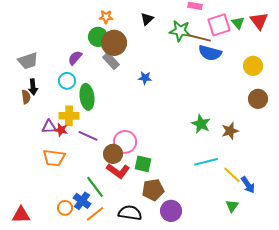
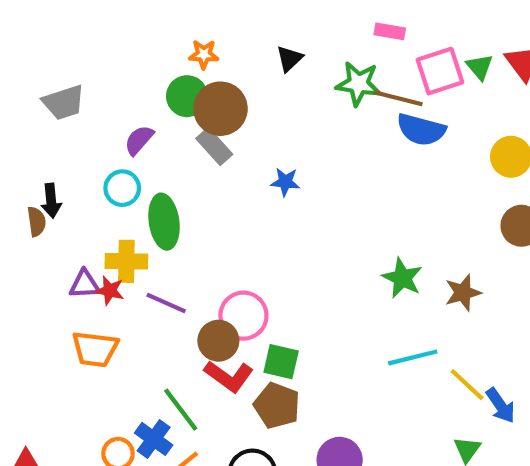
gray trapezoid: (28, 61) -> (64, 102), moved
brown pentagon: (153, 190) -> (277, 406), moved, turned 30

